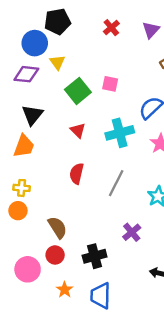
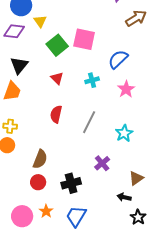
pink square: (110, 84) -> (84, 39), size x1.6
cyan cross: (120, 133) -> (92, 80), size x0.6
brown semicircle: (57, 227) -> (40, 159), turned 54
pink circle: (28, 269) -> (22, 216), moved
blue trapezoid: (101, 296) -> (76, 216), turned 30

